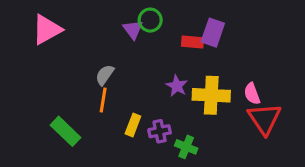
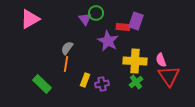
purple star: (177, 86) -> (108, 41), moved, size x1.5
green cross: (186, 147) -> (136, 82), moved, turned 32

